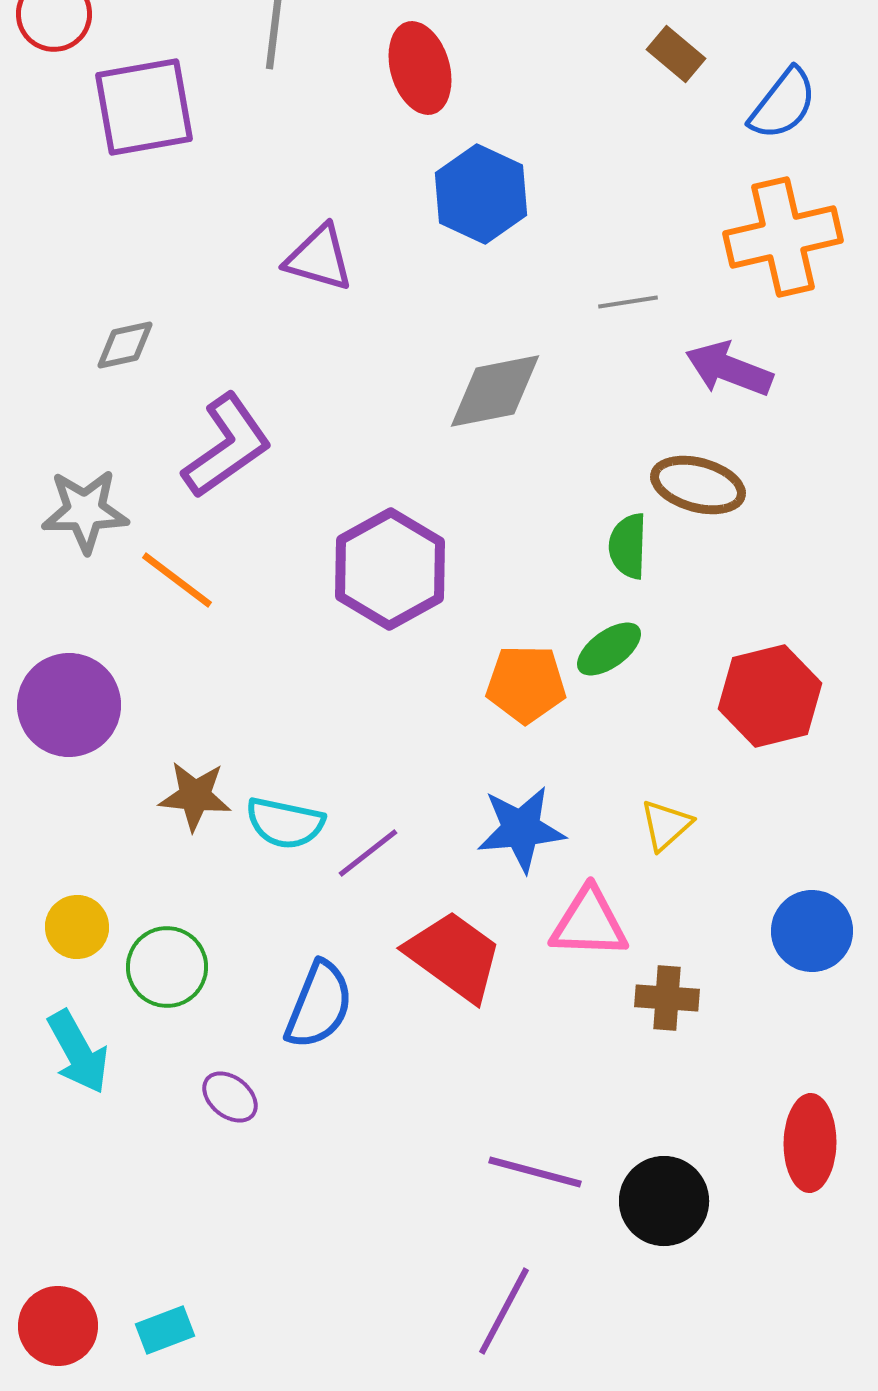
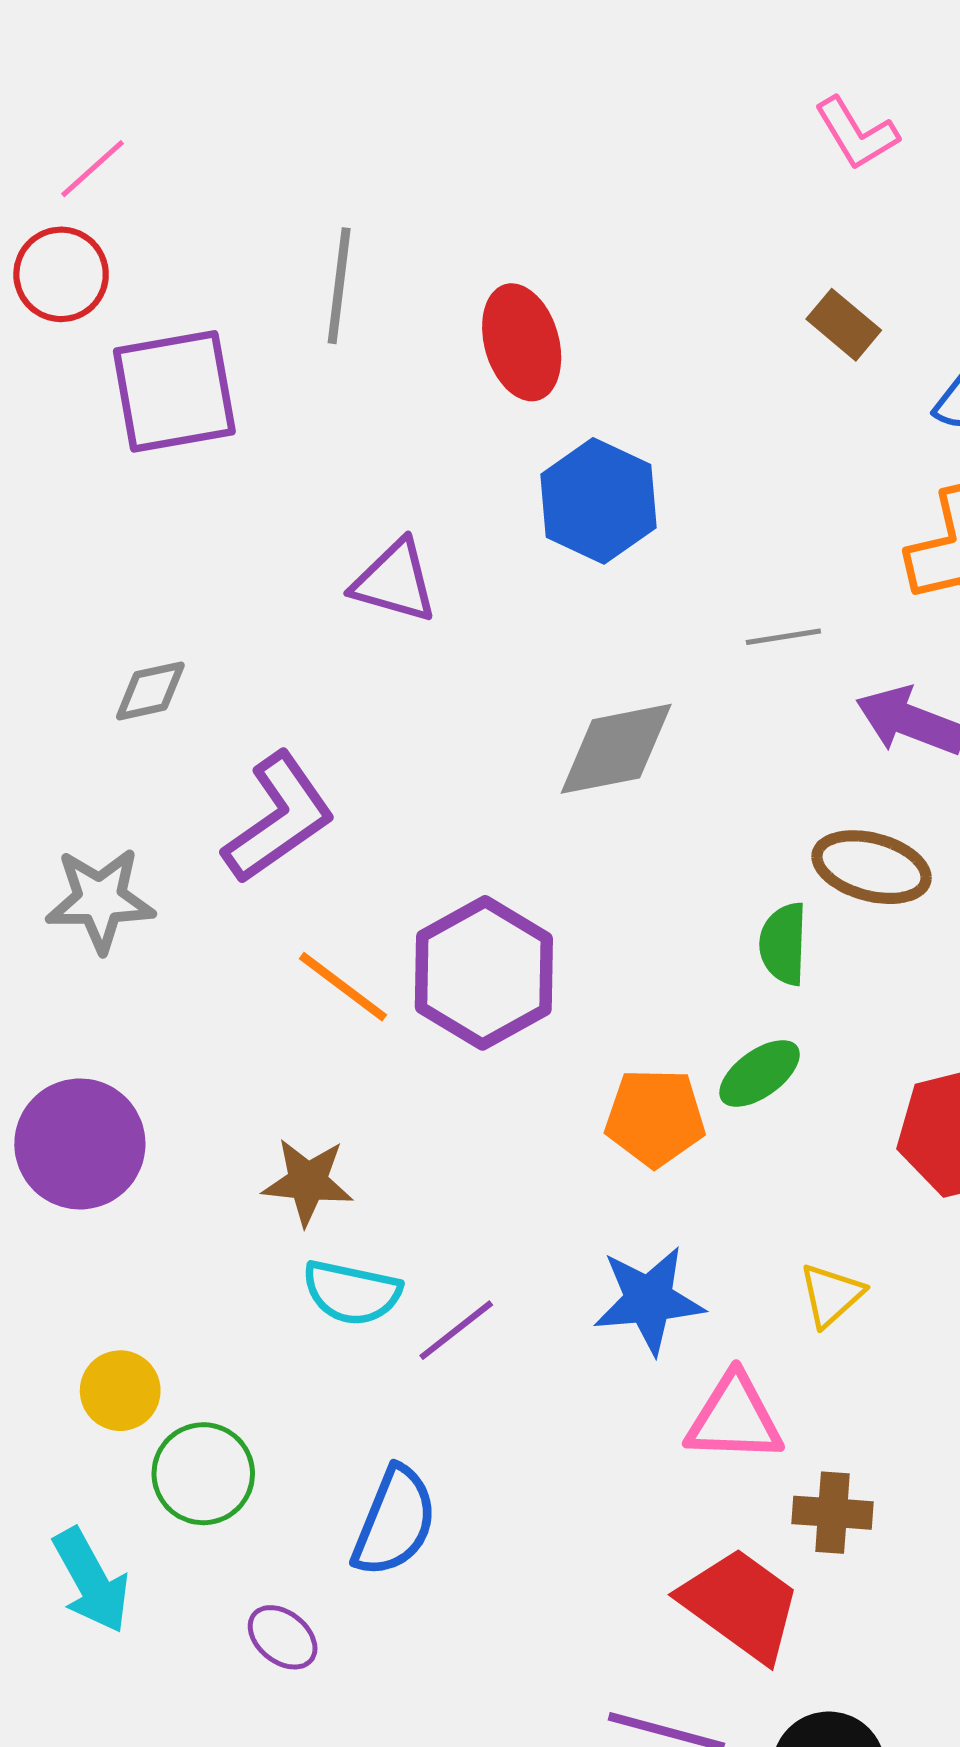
orange line: (177, 580) -> (343, 987), moved
brown star: (195, 796) -> (308, 1182), moved
yellow circle: (77, 927) -> (120, 1391), moved
red trapezoid: (454, 956) -> (741, 1605), moved

